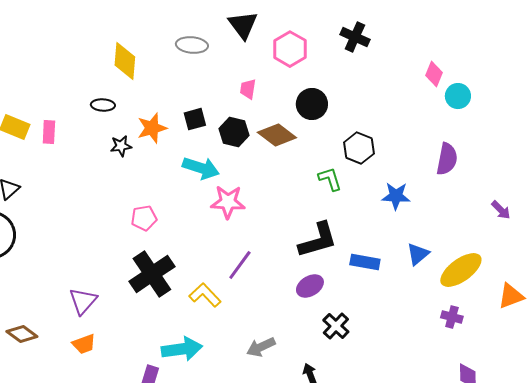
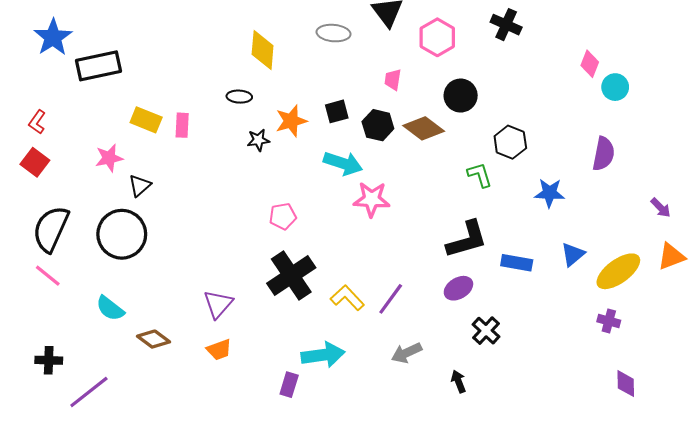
purple line: (240, 265) -> (391, 299), moved
orange triangle: (511, 296) -> (671, 256), moved

